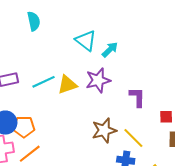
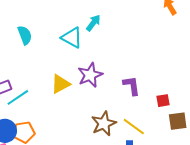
cyan semicircle: (34, 21) -> (25, 35), moved
cyan arrow: (110, 50) -> (93, 23), moved
cyan line: (43, 82) -> (18, 97), moved

